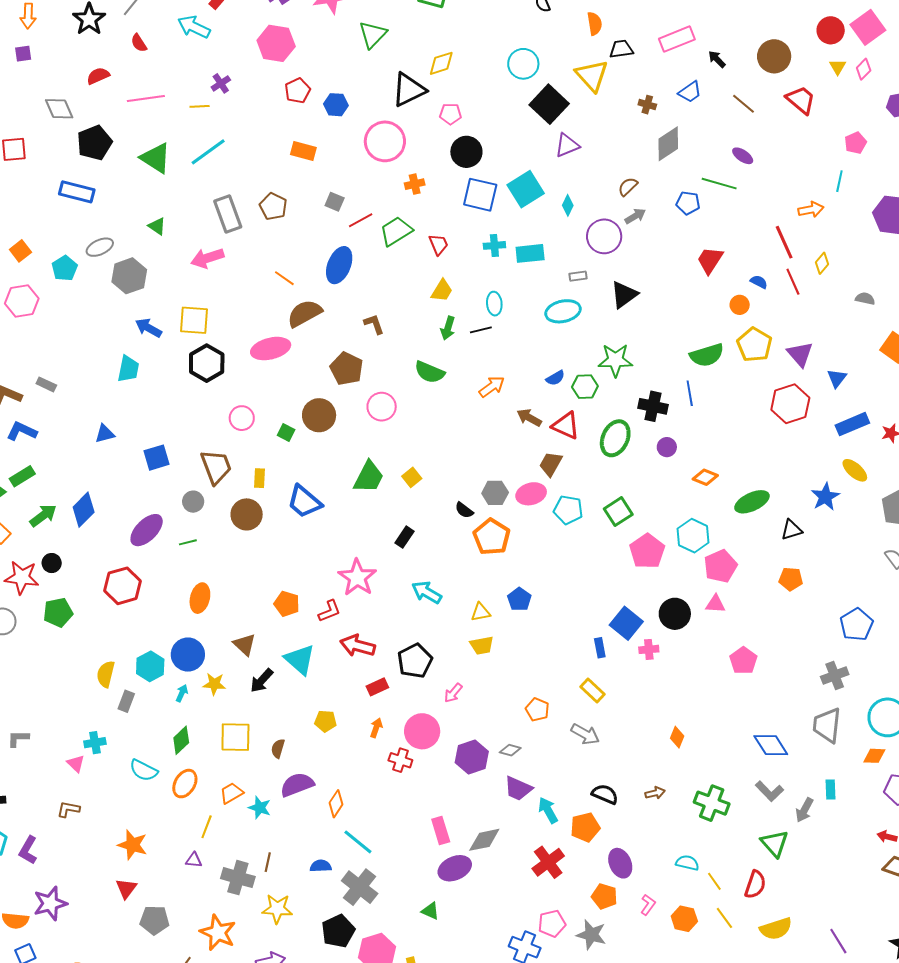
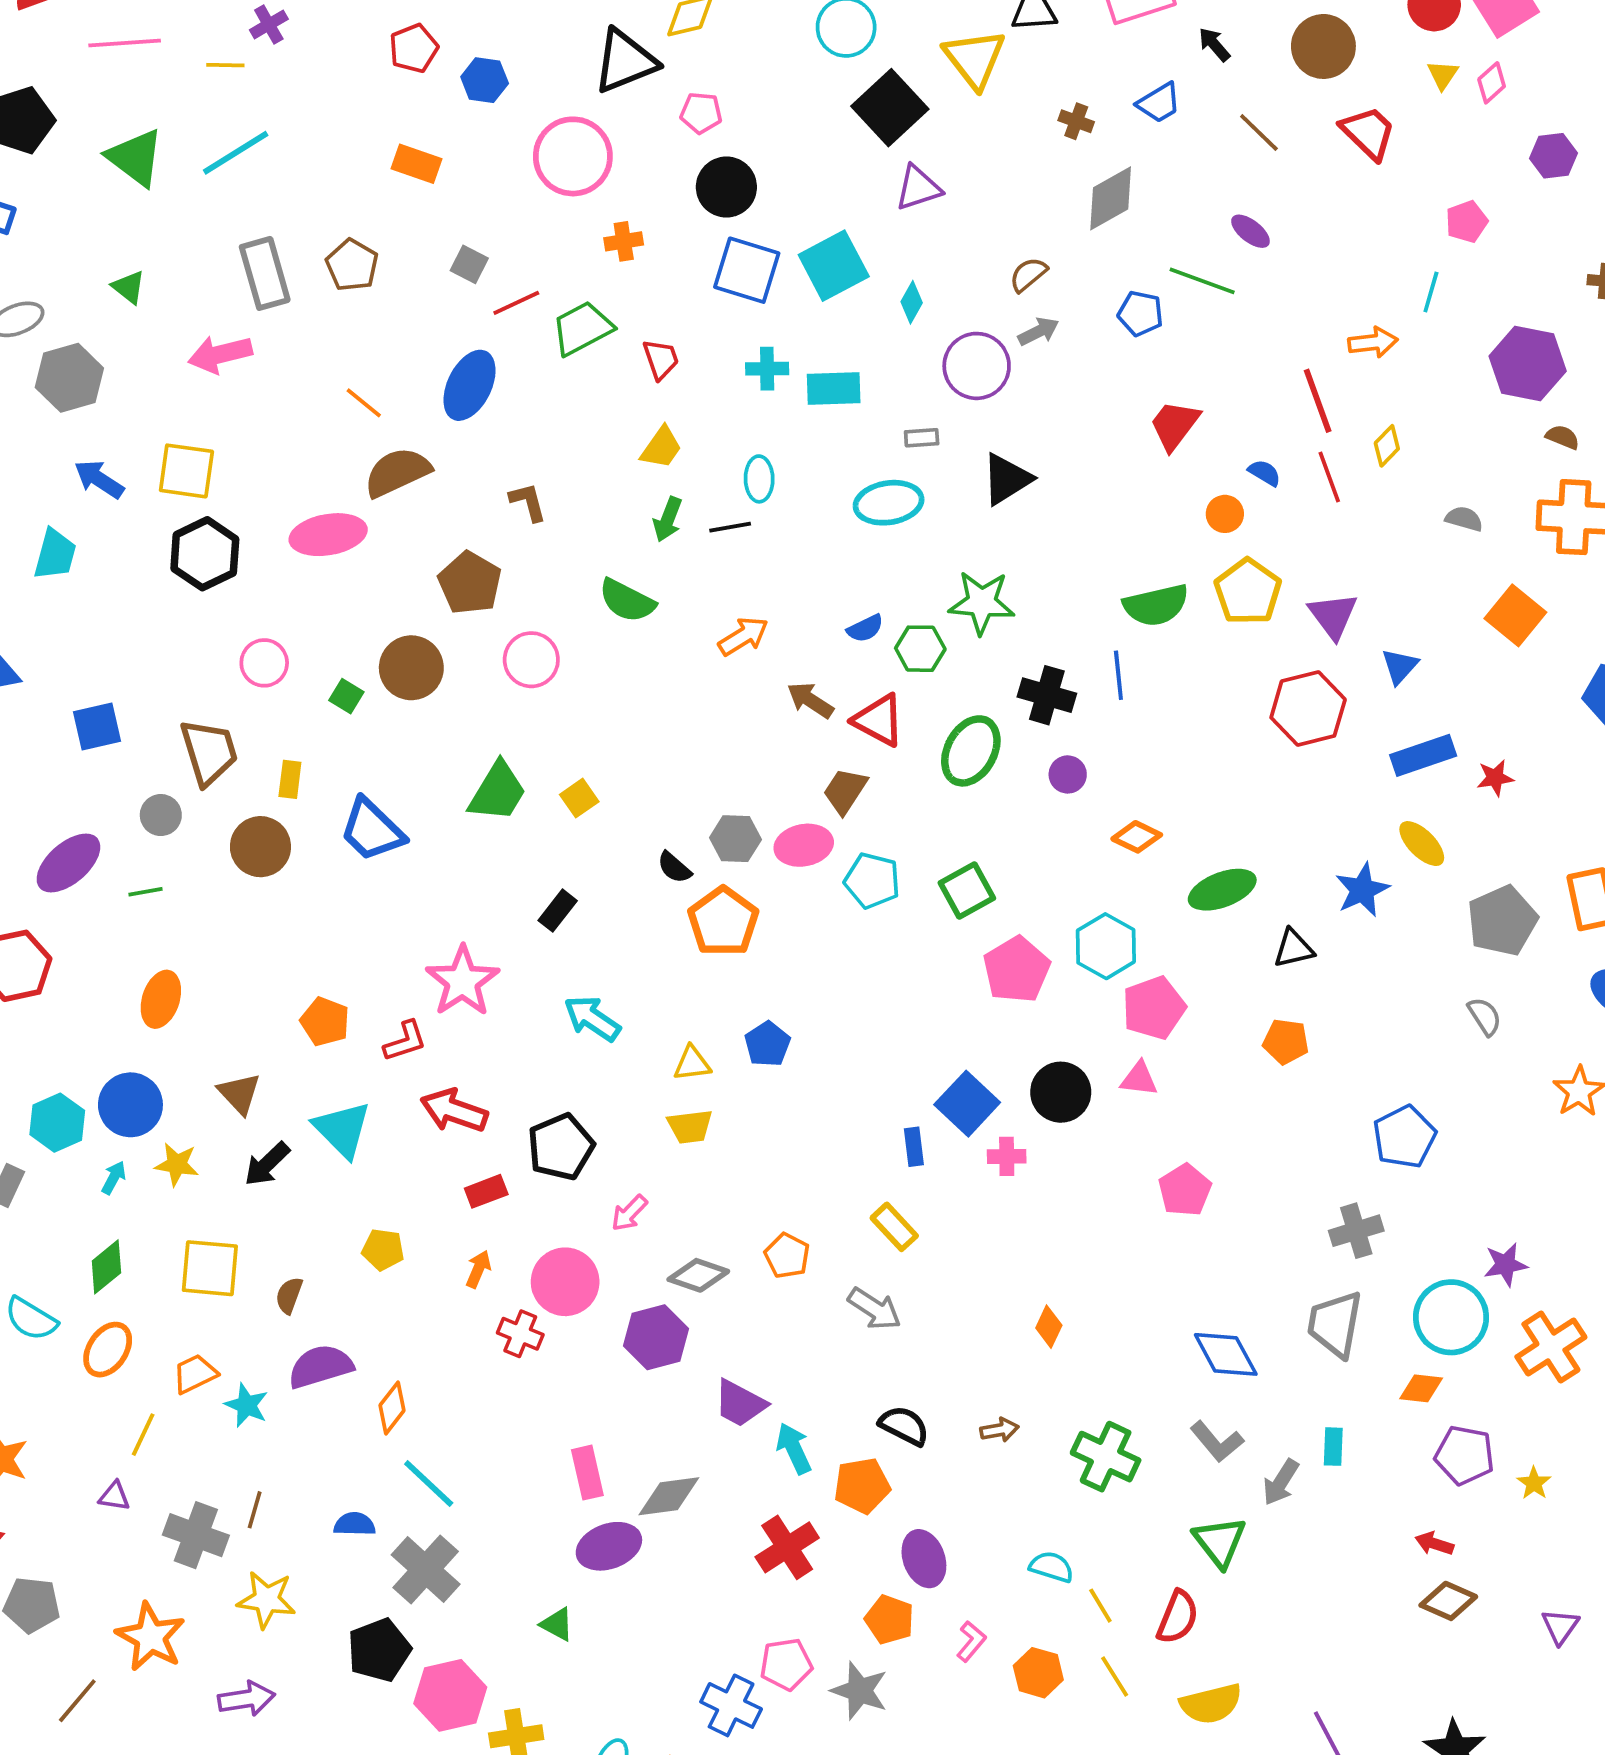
gray diamond: (510, 750) -> (698, 1275), moved, size x1.4

